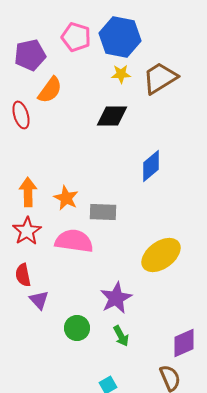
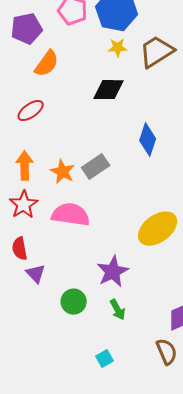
red ellipse: (21, 115) -> (31, 111), moved, turned 72
blue diamond: (151, 166) -> (148, 140), turned -32
gray rectangle: (103, 212) -> (96, 167), moved, turned -36

